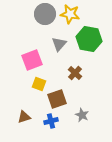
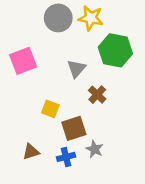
gray triangle: (59, 44) -> (76, 69), moved
pink square: (32, 60) -> (23, 61), moved
gray star: (82, 115) -> (95, 149), moved

